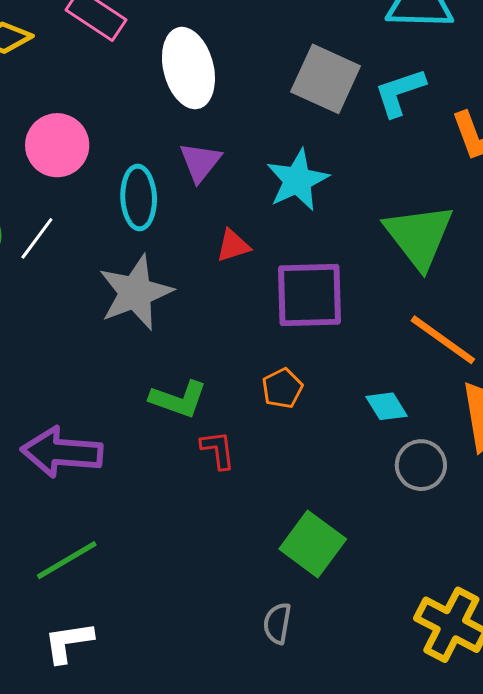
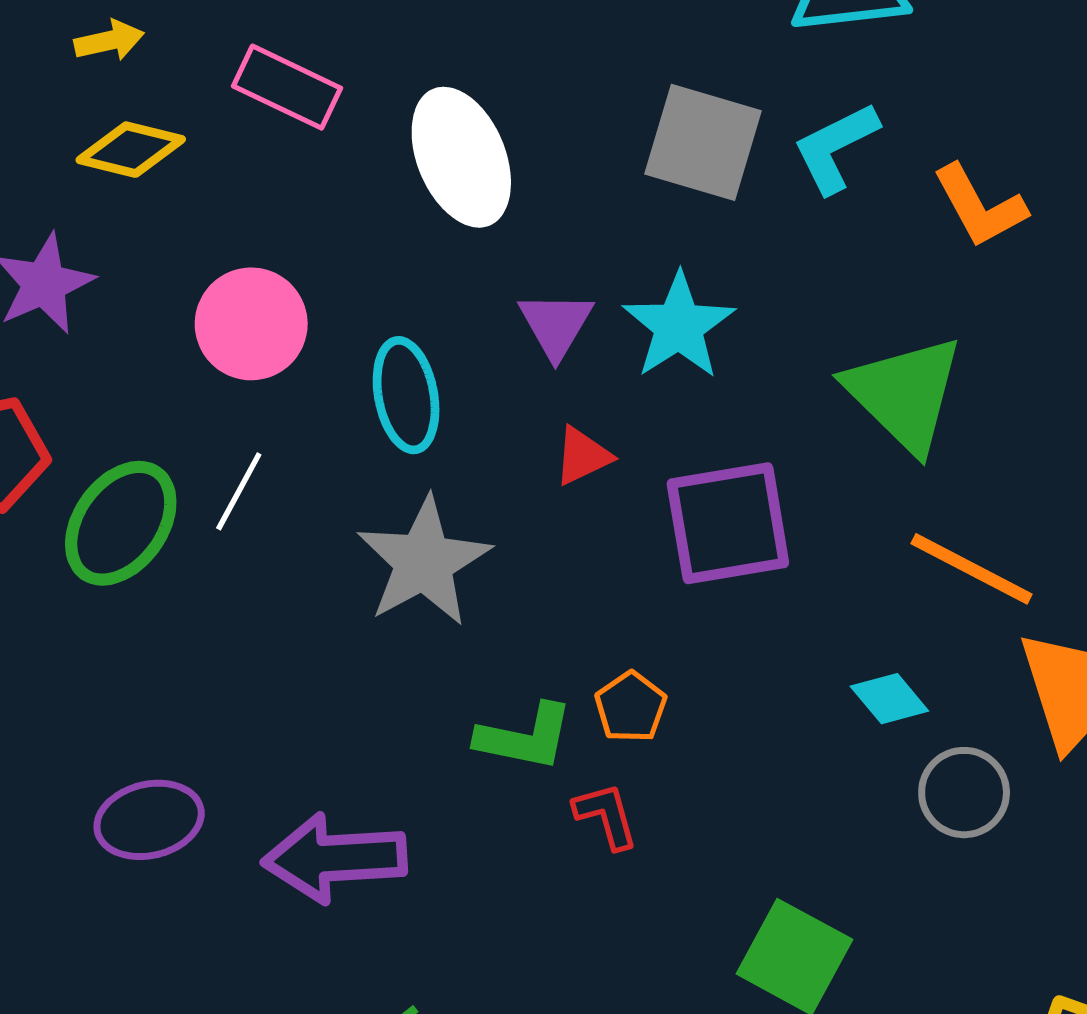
purple triangle: (200, 162) -> (556, 325), moved
orange pentagon: (282, 388) -> (631, 707), moved

